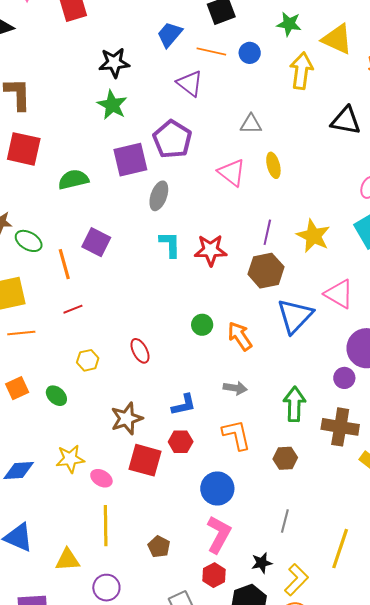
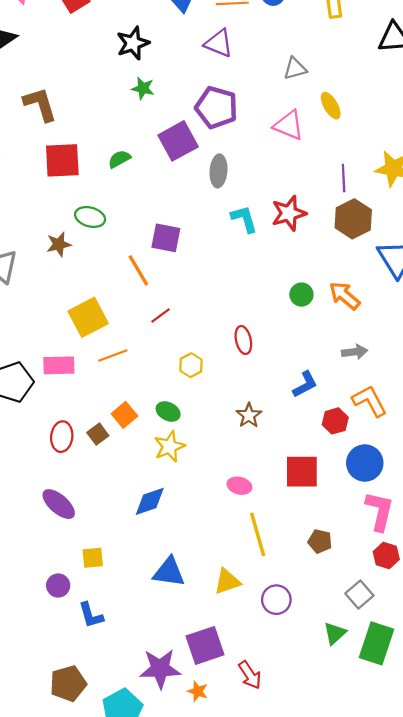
green star: (112, 105) -> (143, 88), size x0.7
green semicircle: (73, 179) -> (119, 159), moved, size x0.7
green ellipse: (29, 241) -> (90, 217), moved
red ellipse: (140, 351) -> (243, 340), turned 30
brown star: (127, 419) -> (249, 415), size x0.7
red hexagon: (181, 442) -> (335, 421), moved
yellow star: (70, 459) -> (169, 447), moved
red square: (145, 460) -> (302, 472), moved

